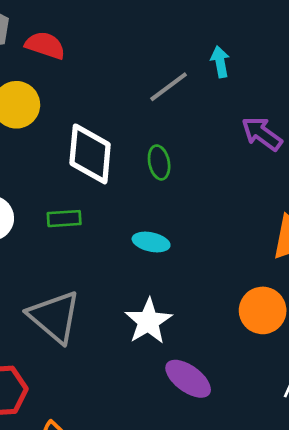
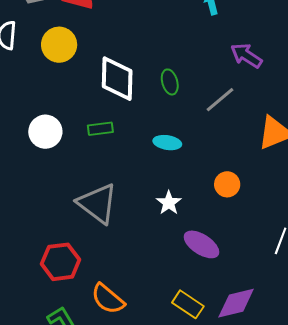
gray line: (169, 87) -> (220, 100), moved
orange circle: (263, 310) -> (227, 184), moved, size x0.7
white star: (148, 321) -> (169, 203), size x0.7

